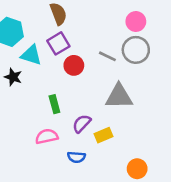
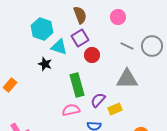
pink circle: (136, 21) -> (118, 17), moved
gray circle: (136, 50) -> (152, 46), moved
gray line: (107, 56) -> (127, 46), moved
green rectangle: (54, 104) -> (77, 85), size x1.6

